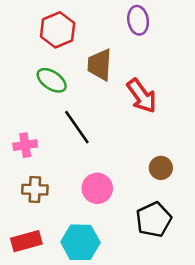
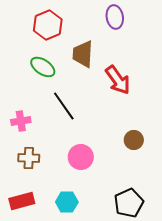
black pentagon: (154, 220) -> (129, 203), moved
cyan hexagon: (80, 242) -> (67, 202), size x0.7

